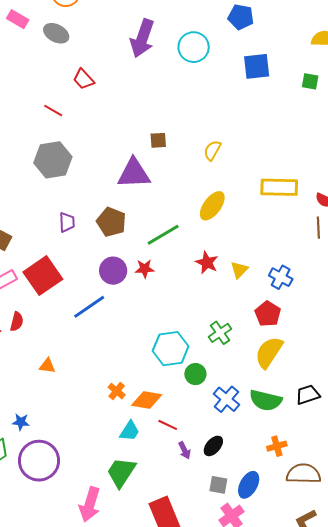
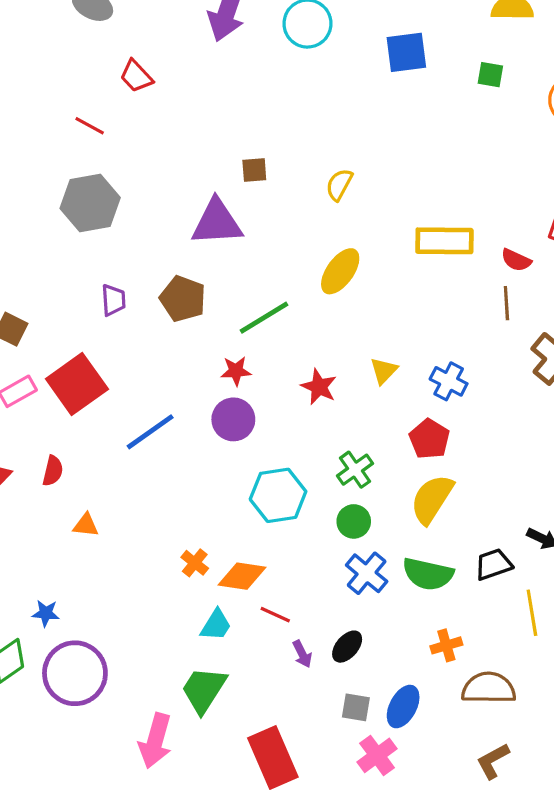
red star: (207, 263) -> (319, 387), moved
purple circle: (113, 271) -> (233, 419), moved
red semicircle: (17, 322) -> (53, 471), moved
green circle: (195, 374) -> (354, 521), moved

